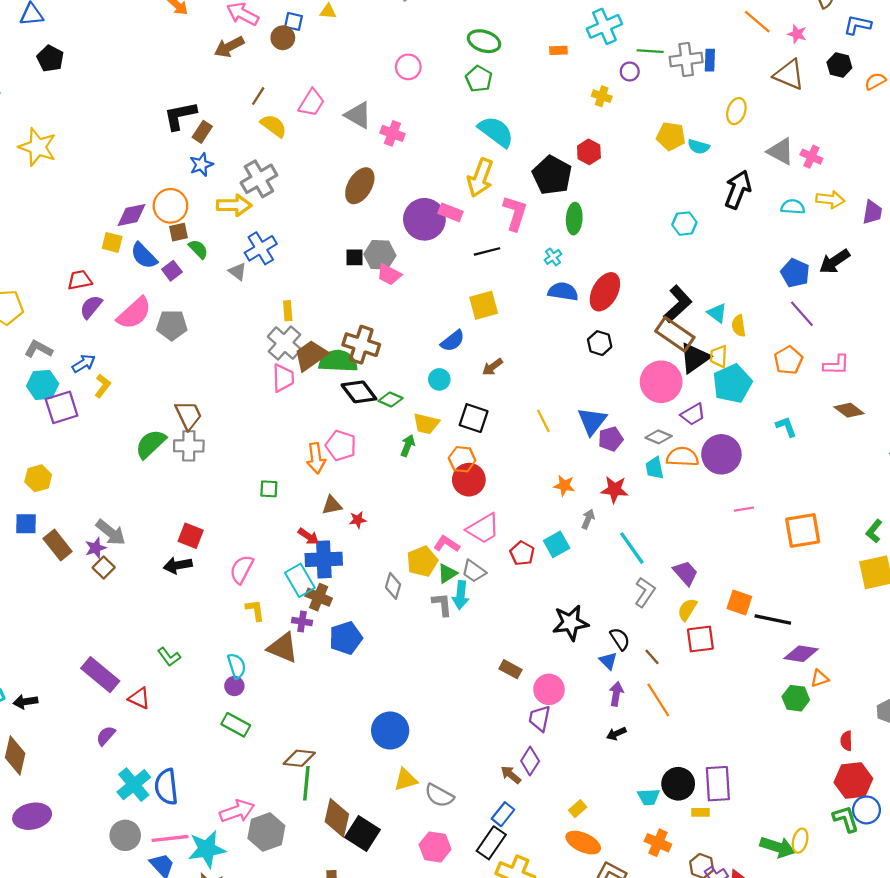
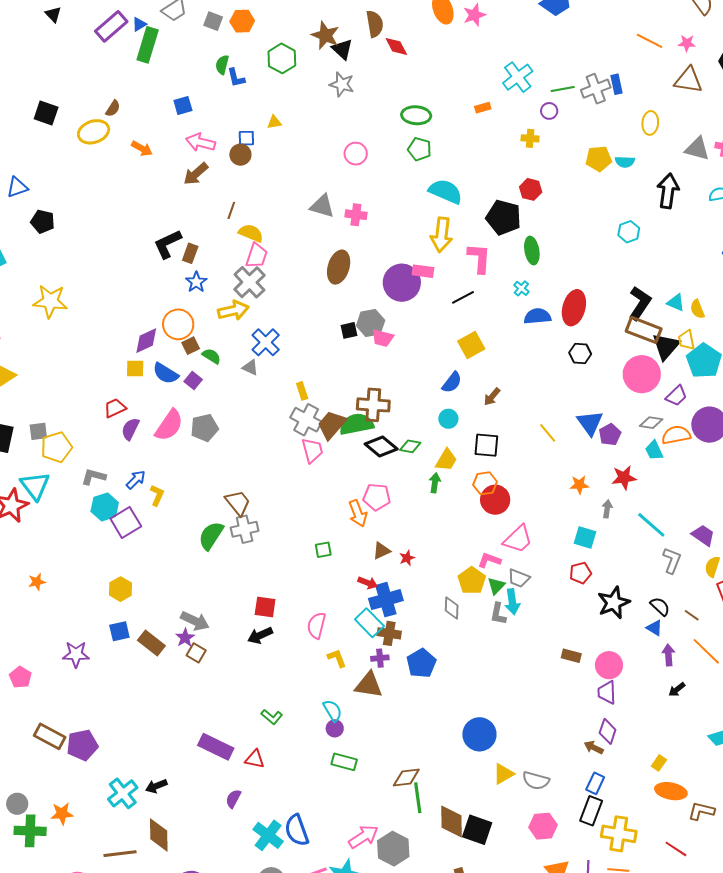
pink trapezoid: (311, 103) -> (257, 256), moved
yellow trapezoid: (426, 424) -> (446, 460), turned -60
cyan square: (557, 544) -> (585, 538), turned -30
red pentagon: (522, 553) -> (580, 573), moved, turned -30
gray L-shape: (442, 604) -> (498, 614), turned -150

